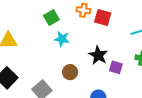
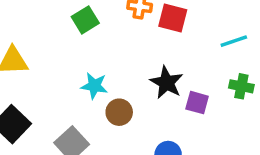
cyan star: (62, 39) -> (94, 86), moved

